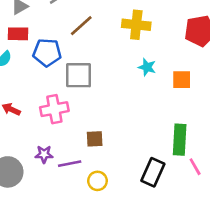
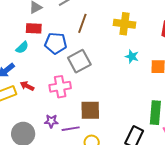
brown line: (81, 26) -> (82, 23), turned -30
gray square: (79, 75) -> (79, 61), turned -30
brown square: (95, 139) -> (90, 110), size x1.5

